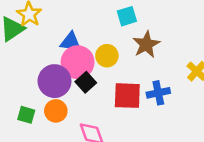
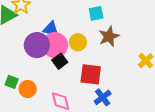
purple circle: (55, 81) -> (37, 45), moved
blue cross: (158, 93) -> (103, 97), moved, turned -30
orange circle: (56, 111) -> (28, 89), moved

